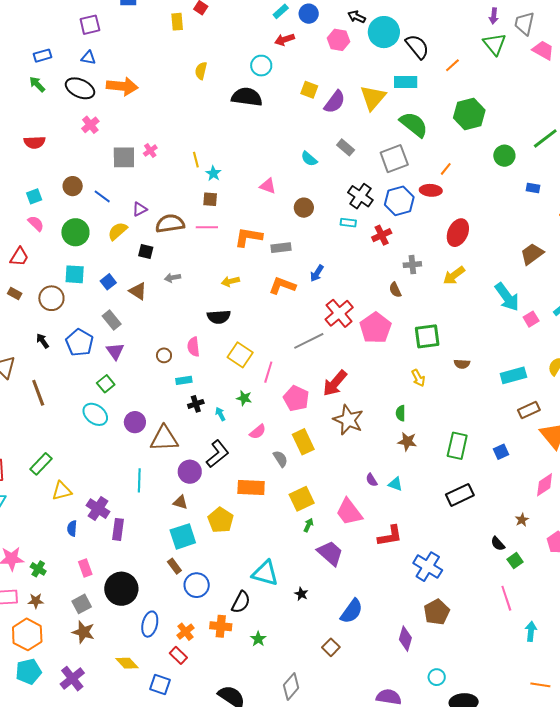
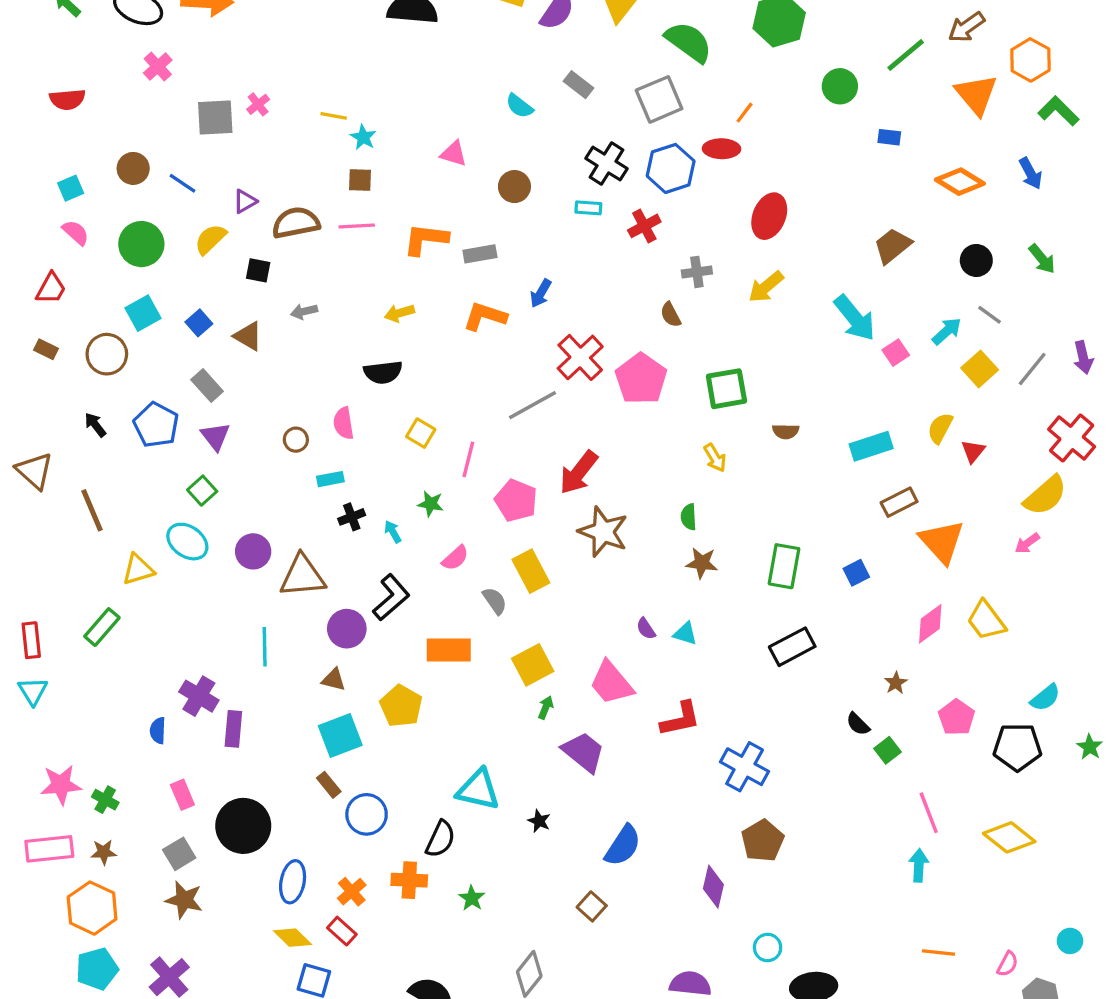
yellow line: (196, 160) -> (334, 116), turned -63
cyan square: (75, 274) -> (143, 313), turned -30
yellow square: (240, 355) -> (421, 433), size x0.7
yellow triangle: (62, 491) -> (138, 569), moved
pink line: (506, 598) -> (929, 813), moved
yellow diamond: (127, 663) -> (293, 938), moved

